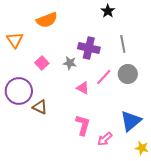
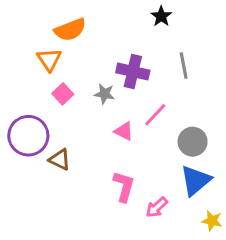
orange triangle: (15, 40) -> (49, 60), moved
gray circle: (128, 74) -> (193, 142), moved

